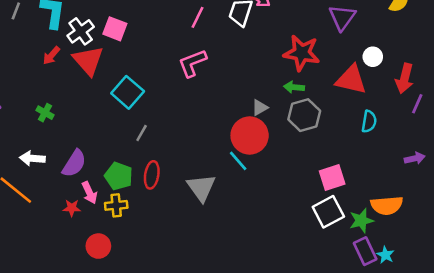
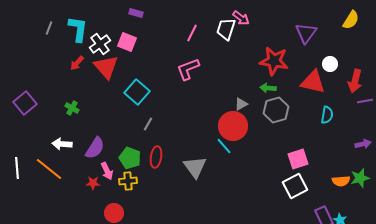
purple line: (417, 104) -> (365, 101), turned 56
orange semicircle: (387, 205) -> (341, 181), size x0.7
green star: (361, 221) -> (360, 178), moved

